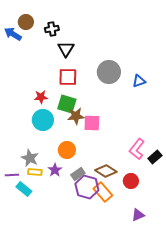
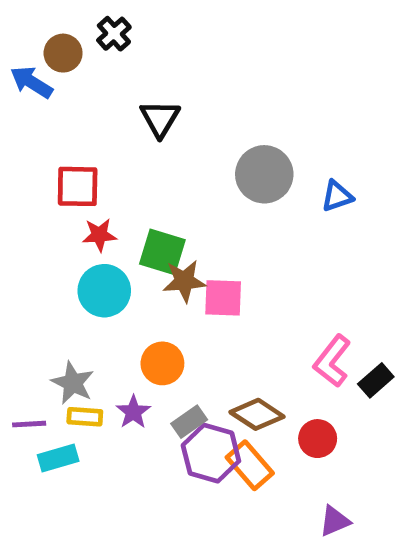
black cross: (52, 29) -> (114, 34), moved, turned -32
red square: (68, 77) -> (78, 186), moved
cyan rectangle: (24, 189) -> (58, 458), turned -56

